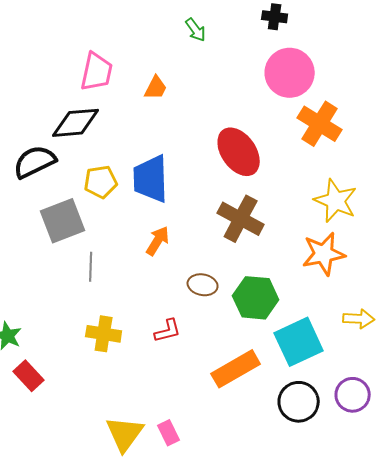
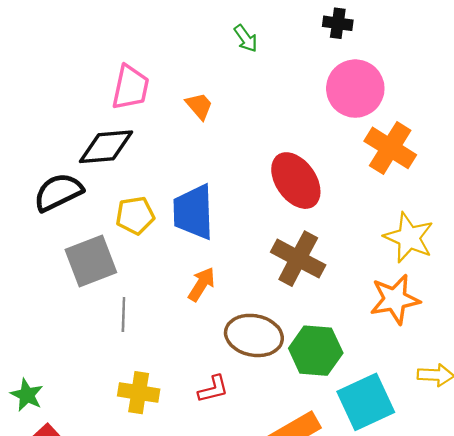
orange trapezoid: (156, 88) -> (199, 106), turned -68
brown ellipse: (203, 285) -> (254, 335), size x1.6

